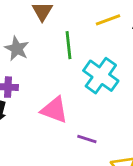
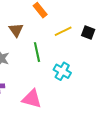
cyan cross: (101, 76) -> (62, 71), size x0.7

